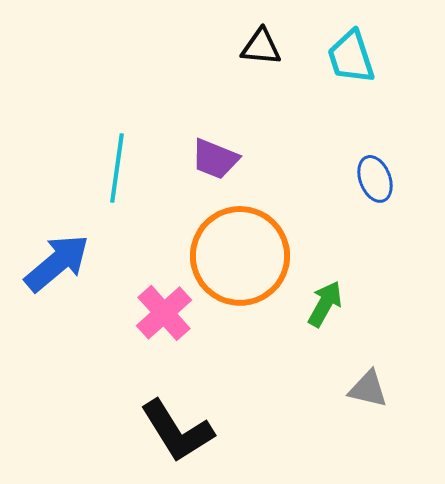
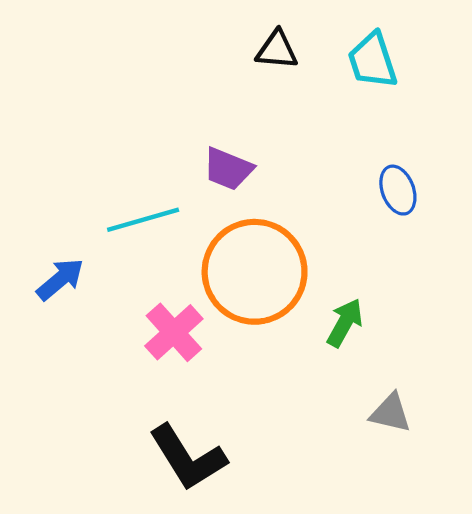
cyan line: (117, 168) -> (143, 220), moved, turned 66
blue arrow: (57, 263) -> (60, 279), size x0.7

